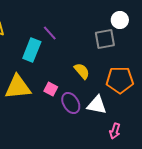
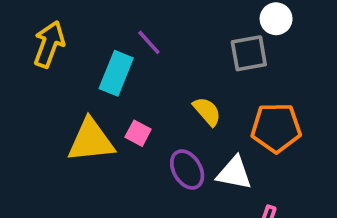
pink square: (51, 89) -> (138, 133), moved

